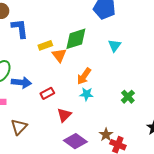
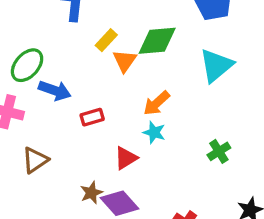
yellow rectangle: (45, 45) -> (106, 40), turned -40
cyan triangle: (115, 46) -> (216, 65), size x1.6
red triangle: (64, 115) -> (126, 158), moved
brown star: (106, 135) -> (91, 193), moved

